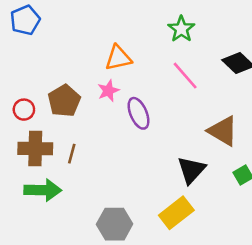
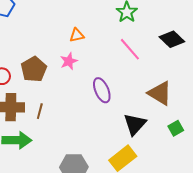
orange triangle: (118, 58) -> (77, 35), size x0.7
purple ellipse: (139, 113) -> (102, 90), moved

